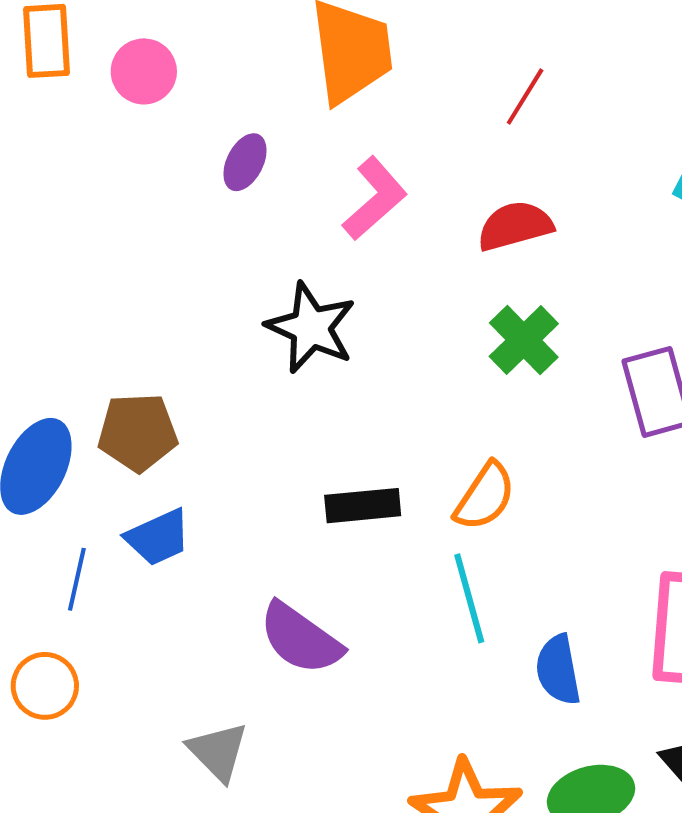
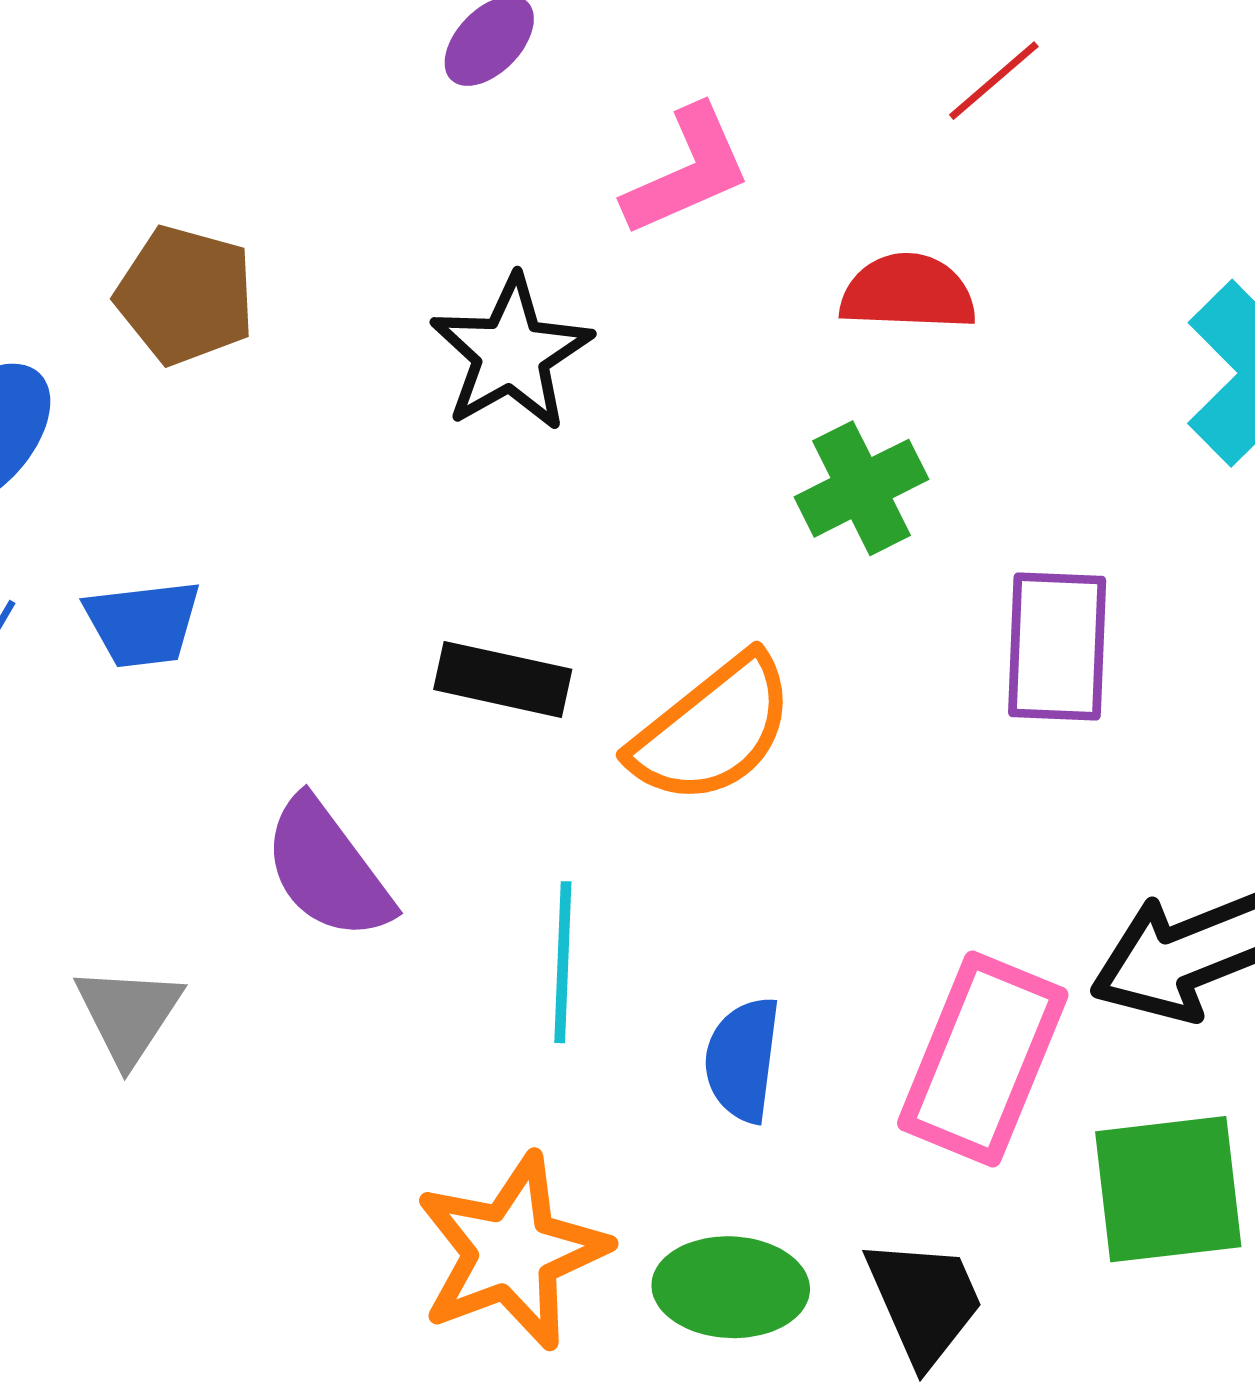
brown pentagon: (138, 432) -> (185, 295), moved
orange semicircle: (485, 496) -> (712, 730), size x1.4
cyan line: (469, 598) -> (563, 962), moved

